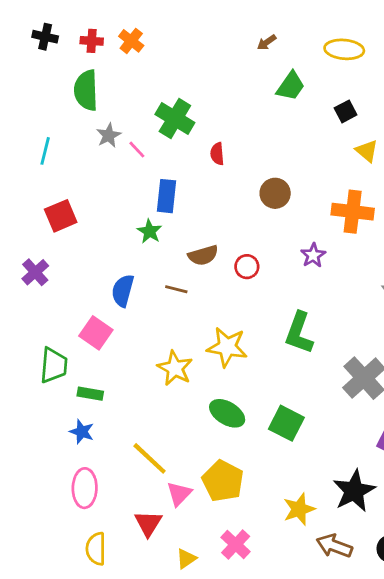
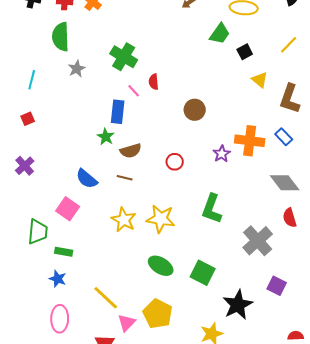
green trapezoid: (291, 86) -> (220, 34), moved
pink line: (137, 150) -> (134, 91), moved
orange cross: (353, 212) -> (250, 141), moved
red square: (61, 216) -> (28, 119), moved, size x0.6
brown semicircle: (203, 255) -> (131, 151), moved
blue semicircle: (123, 291) -> (87, 179), turned -65
yellow star: (175, 368) -> (124, 220), moved
black star: (354, 491) -> (238, 305), moved

